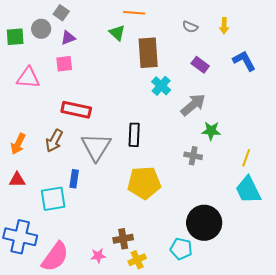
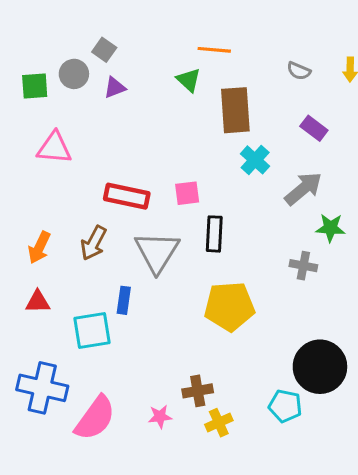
pink square: (64, 64) -> (187, 193), moved

